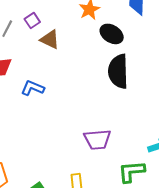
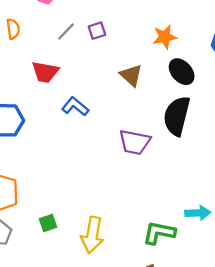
brown triangle: (50, 40) -> (131, 75), moved
purple trapezoid: (97, 139) -> (135, 142), moved

